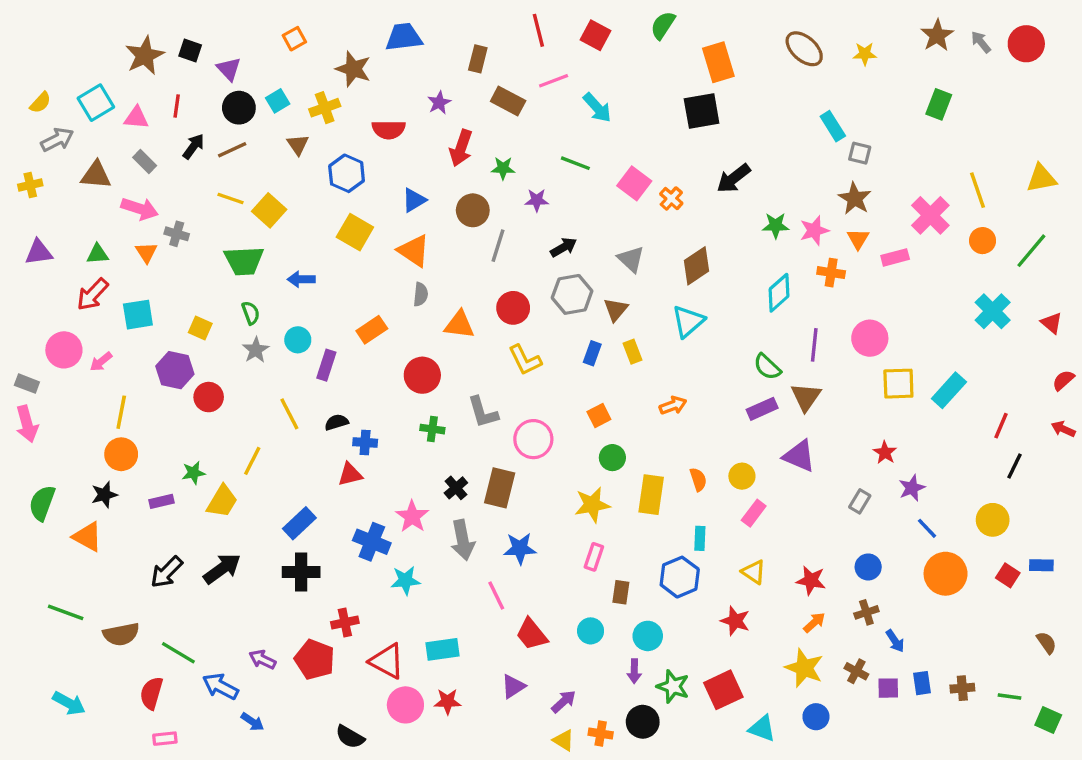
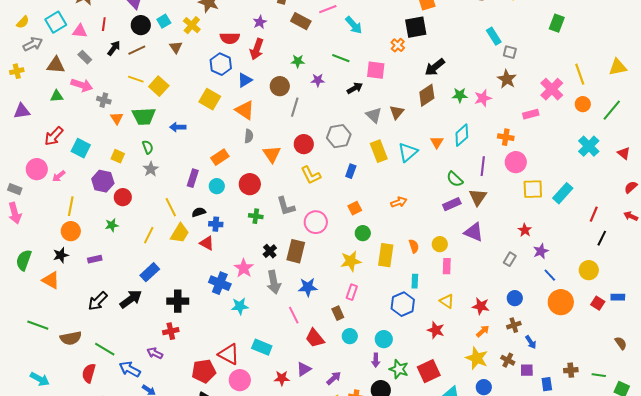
yellow cross: (325, 108) -> (192, 25), turned -30
red arrow: (461, 148) -> (257, 49), moved
blue hexagon: (347, 173) -> (221, 64), moved
pink square: (634, 183) -> (376, 70), turned -30
orange cross: (671, 199) -> (398, 45), moved
orange triangle: (858, 239) -> (437, 142), moved
black arrow: (564, 247) -> (355, 88), moved
orange triangle: (146, 252) -> (117, 118), moved
green triangle: (98, 254) -> (57, 96), moved
brown diamond: (697, 266) -> (427, 95), moved
orange cross: (831, 273) -> (506, 137), moved
brown triangle: (616, 310) -> (397, 112), moved
cyan square: (138, 315) -> (81, 148), turned 36
orange triangle: (459, 325) -> (272, 154), turned 48
cyan circle: (298, 340) -> (217, 186), moved
yellow rectangle: (633, 352) -> (379, 151), moved, size x1.5
green star: (193, 473) -> (112, 225), moved
red triangle: (350, 474) -> (207, 243), turned 42
yellow trapezoid: (222, 501) -> (180, 233), moved
pink rectangle: (754, 513) -> (447, 266), turned -35
blue rectangle: (299, 523) -> (150, 272), moved
brown rectangle: (621, 592) -> (338, 313), moved, turned -32
red cross: (345, 622) -> (171, 331), moved
cyan rectangle: (442, 649) -> (262, 347), turned 30
red pentagon: (315, 659) -> (204, 371), moved, turned -30
blue rectangle: (922, 683) -> (547, 384), moved
red star: (448, 702) -> (282, 378), moved

